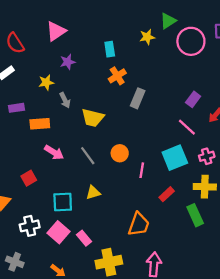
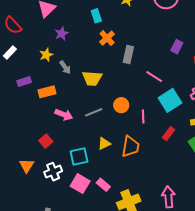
pink line: (187, 127) -> (154, 77), moved
gray line: (88, 156) -> (94, 112), turned -66
orange trapezoid: (139, 224) -> (130, 147), moved
white cross: (30, 226) -> (53, 172), moved

